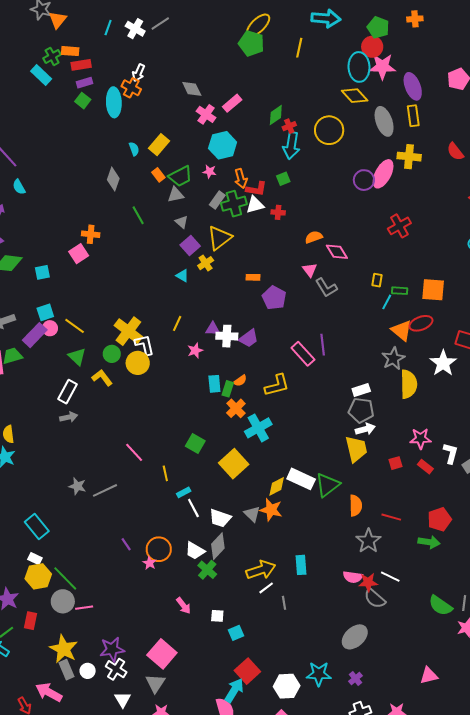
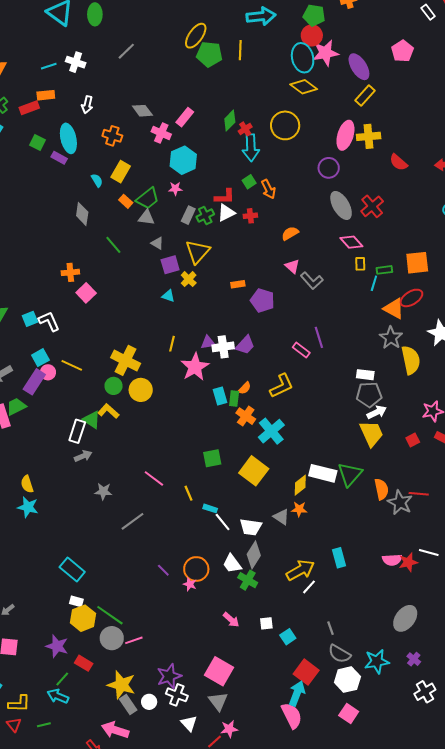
gray line: (160, 23) -> (126, 51), moved
cyan line: (108, 28) -> (49, 66), turned 63
green pentagon: (251, 43) -> (209, 54), moved
orange rectangle: (70, 51) -> (46, 95), moved
purple rectangle: (84, 83) -> (59, 158), moved, turned 56
orange cross: (131, 88) -> (112, 136), moved
yellow rectangle: (413, 116) -> (365, 95), turned 60
gray ellipse: (384, 121) -> (341, 205), moved
red semicircle: (455, 152) -> (399, 162), moved
pink ellipse: (383, 174) -> (345, 135), moved
orange arrow: (241, 178) -> (268, 189), moved
gray triangle: (176, 195) -> (146, 218), turned 30
green cross: (234, 204) -> (205, 215), size x0.7
purple square: (190, 245) -> (170, 265), turned 36
pink diamond: (337, 252) -> (351, 242), moved
pink square: (79, 254) -> (86, 293), moved
white L-shape: (145, 345) -> (49, 321), moved
pink star: (195, 350) -> (195, 367), size x1.8
pink rectangle: (303, 354) -> (301, 350), size x0.7
green triangle: (77, 357) -> (92, 420), moved
white rectangle: (361, 390) -> (365, 375), turned 36
green square: (195, 444) -> (212, 458), turned -30
gray star: (77, 486) -> (103, 491), moved
cyan rectangle: (184, 492) -> (210, 508), turned 56
orange star: (271, 510) -> (299, 509), size x0.7
gray star: (368, 541) -> (400, 502), moved
white trapezoid: (195, 551) -> (232, 564), turned 35
gray semicircle: (375, 598) -> (339, 654), moved
gray line: (284, 603) -> (331, 628), moved
red rectangle: (30, 621) -> (84, 663), turned -60

